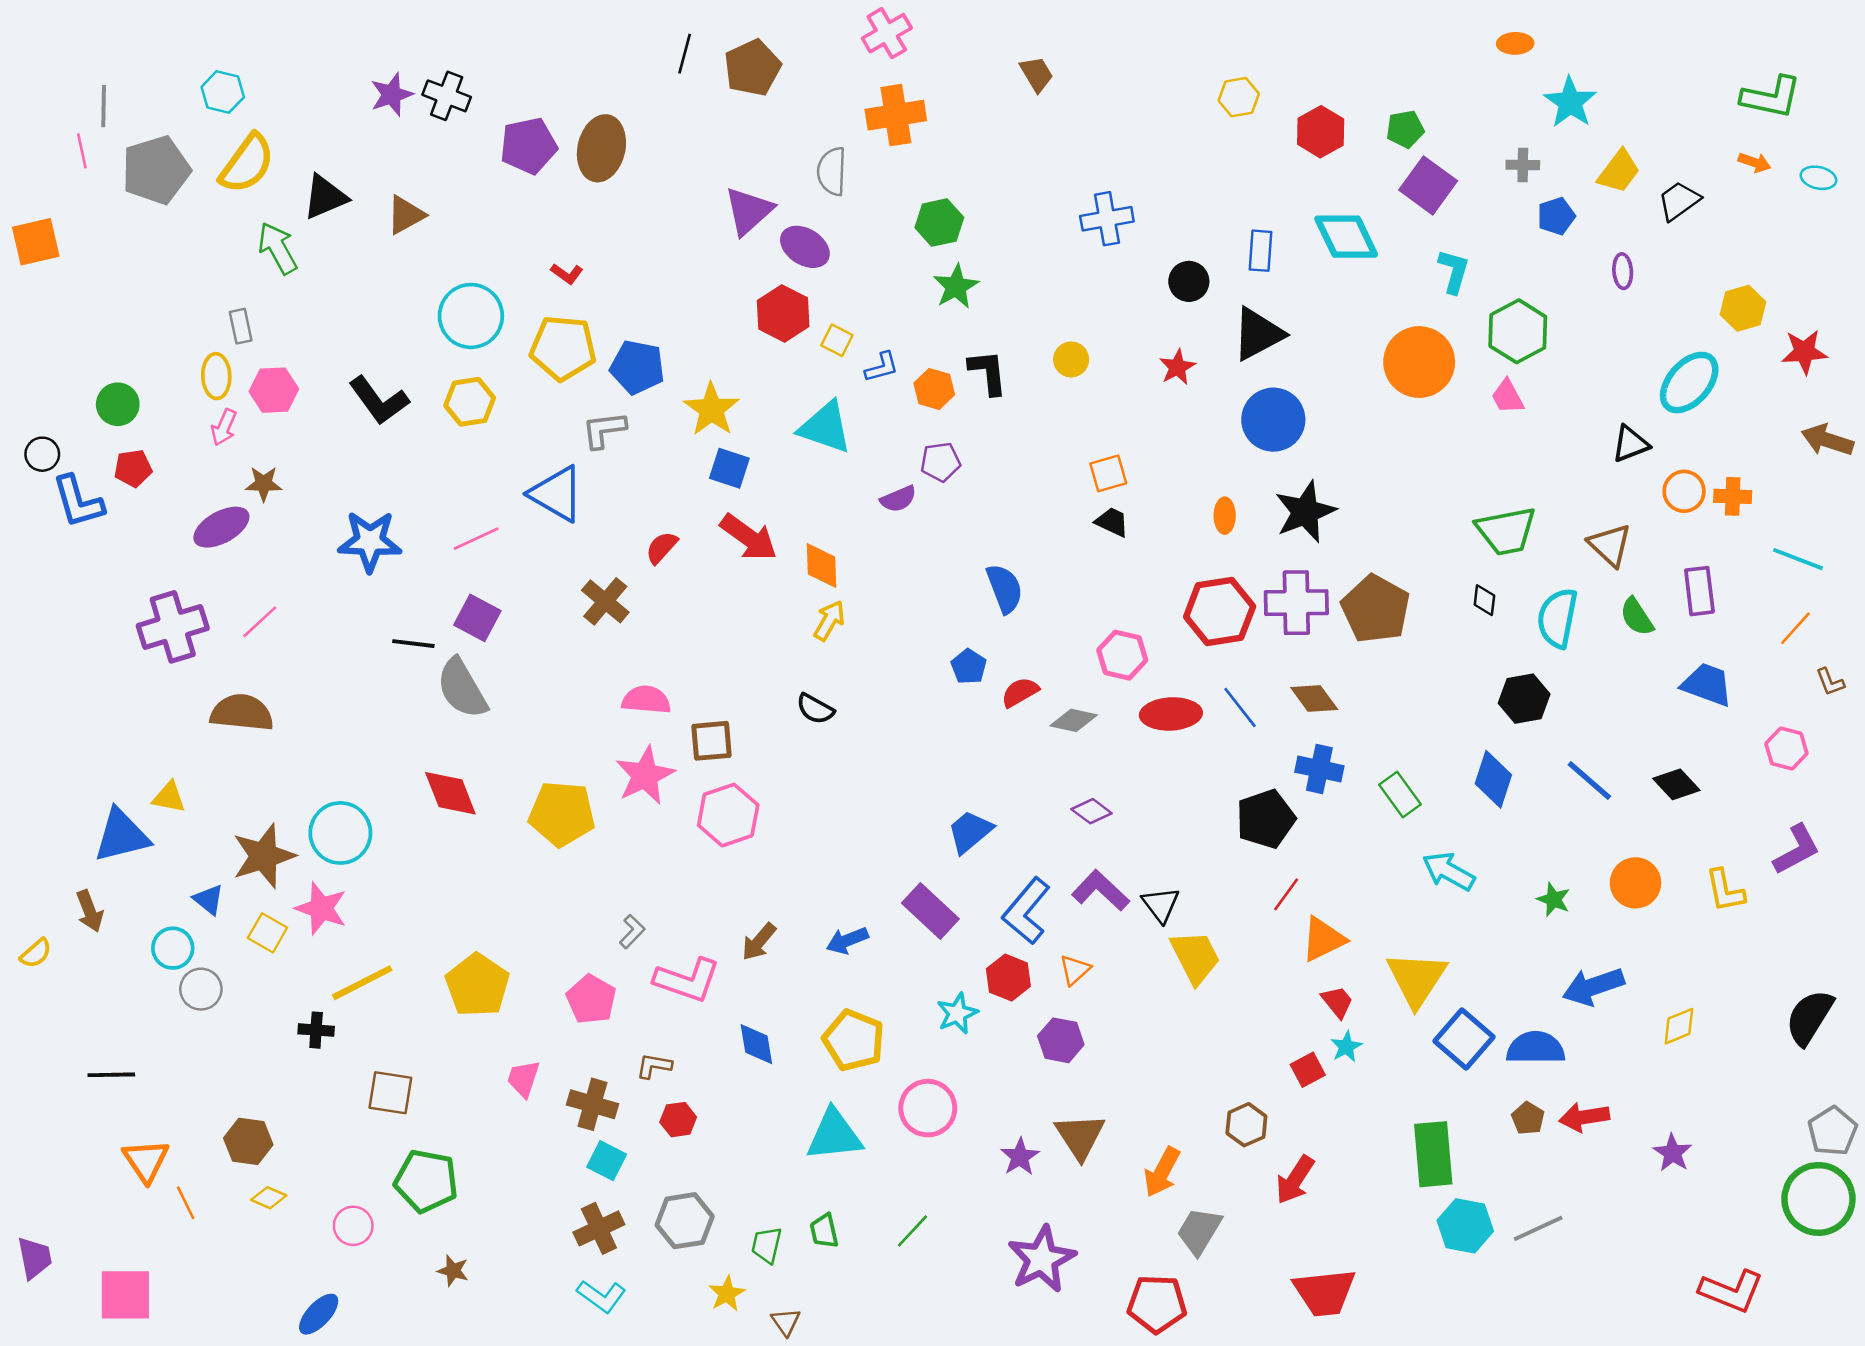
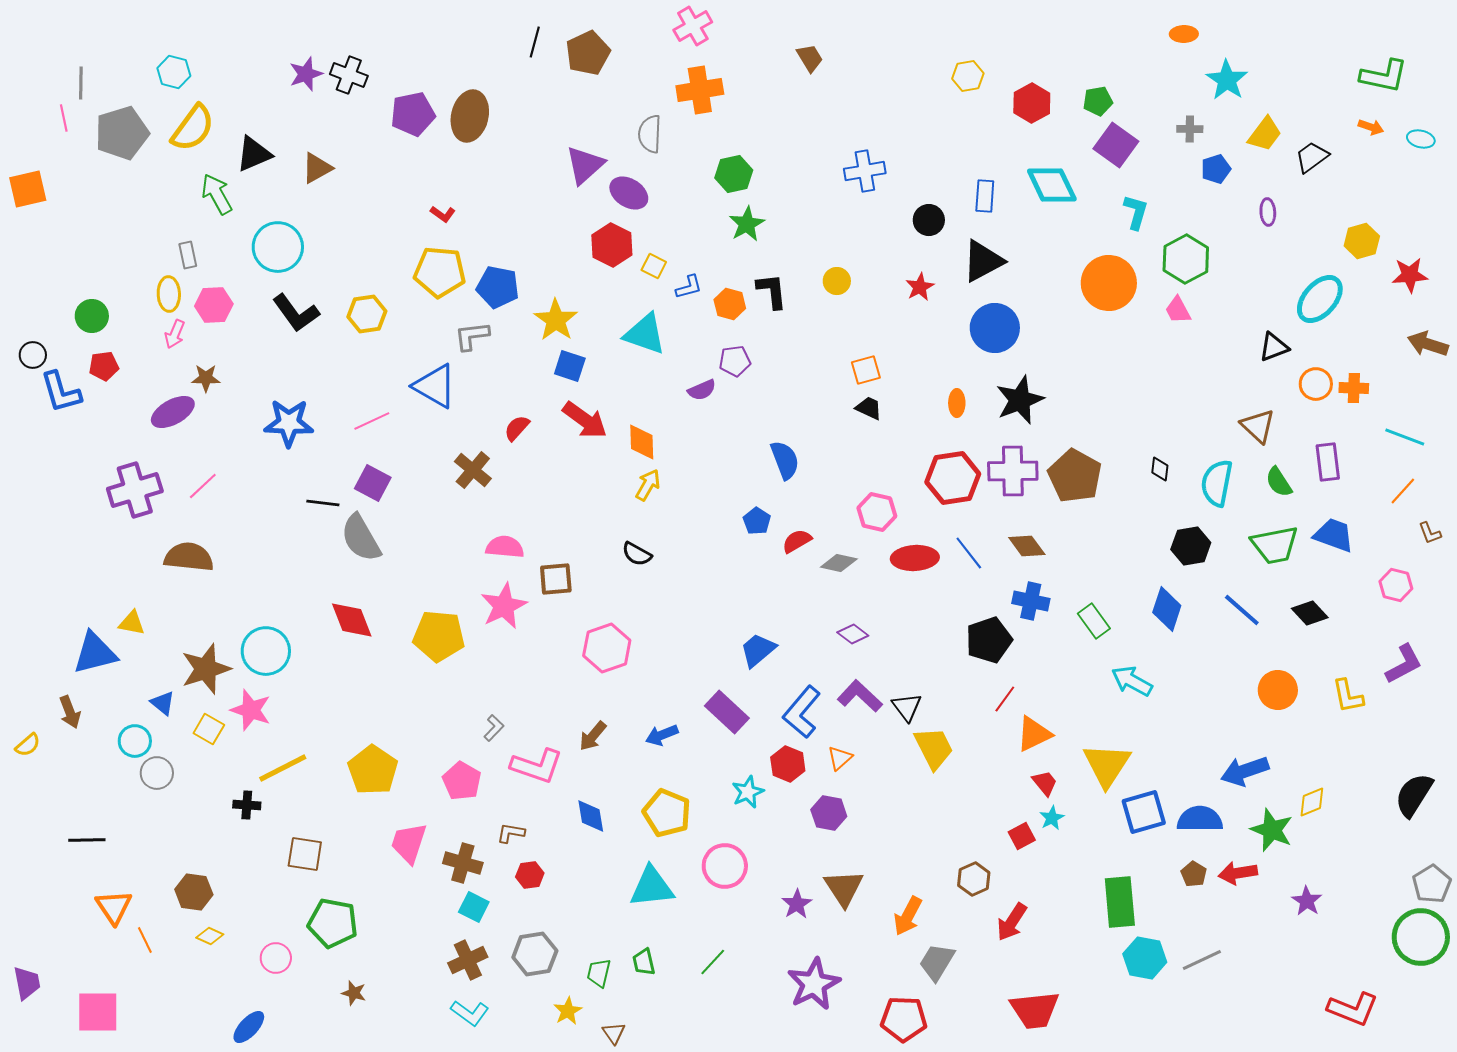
cyan circle: (471, 316) -> (278, 247), moved
green trapezoid: (1506, 531) -> (1275, 545), moved
pink hexagon: (728, 815) -> (607, 648), moved
green star: (1554, 900) -> (1272, 830), moved, size x1.6
blue square: (1464, 1039) -> (1144, 812), turned 33
pink trapezoid: (523, 1079) -> (409, 843), size x1.4

